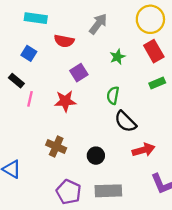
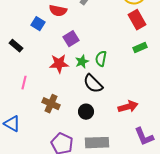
blue square: (29, 53) -> (38, 24), moved
green star: (117, 57) -> (82, 62), moved
pink line: (30, 99) -> (24, 83), moved
black semicircle: (125, 122) -> (93, 84), moved

